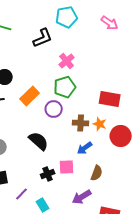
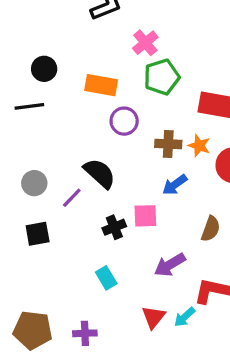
green pentagon: (65, 87) -> (162, 77), moved
orange rectangle: (30, 96) -> (101, 85), moved, turned 54
brown semicircle: (97, 173) -> (211, 229), moved
purple line: (22, 194) -> (72, 198), moved

